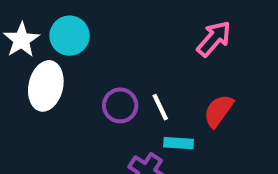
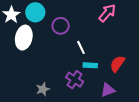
purple circle: (120, 105) -> (61, 26), moved
red semicircle: (218, 111) -> (117, 64), moved

